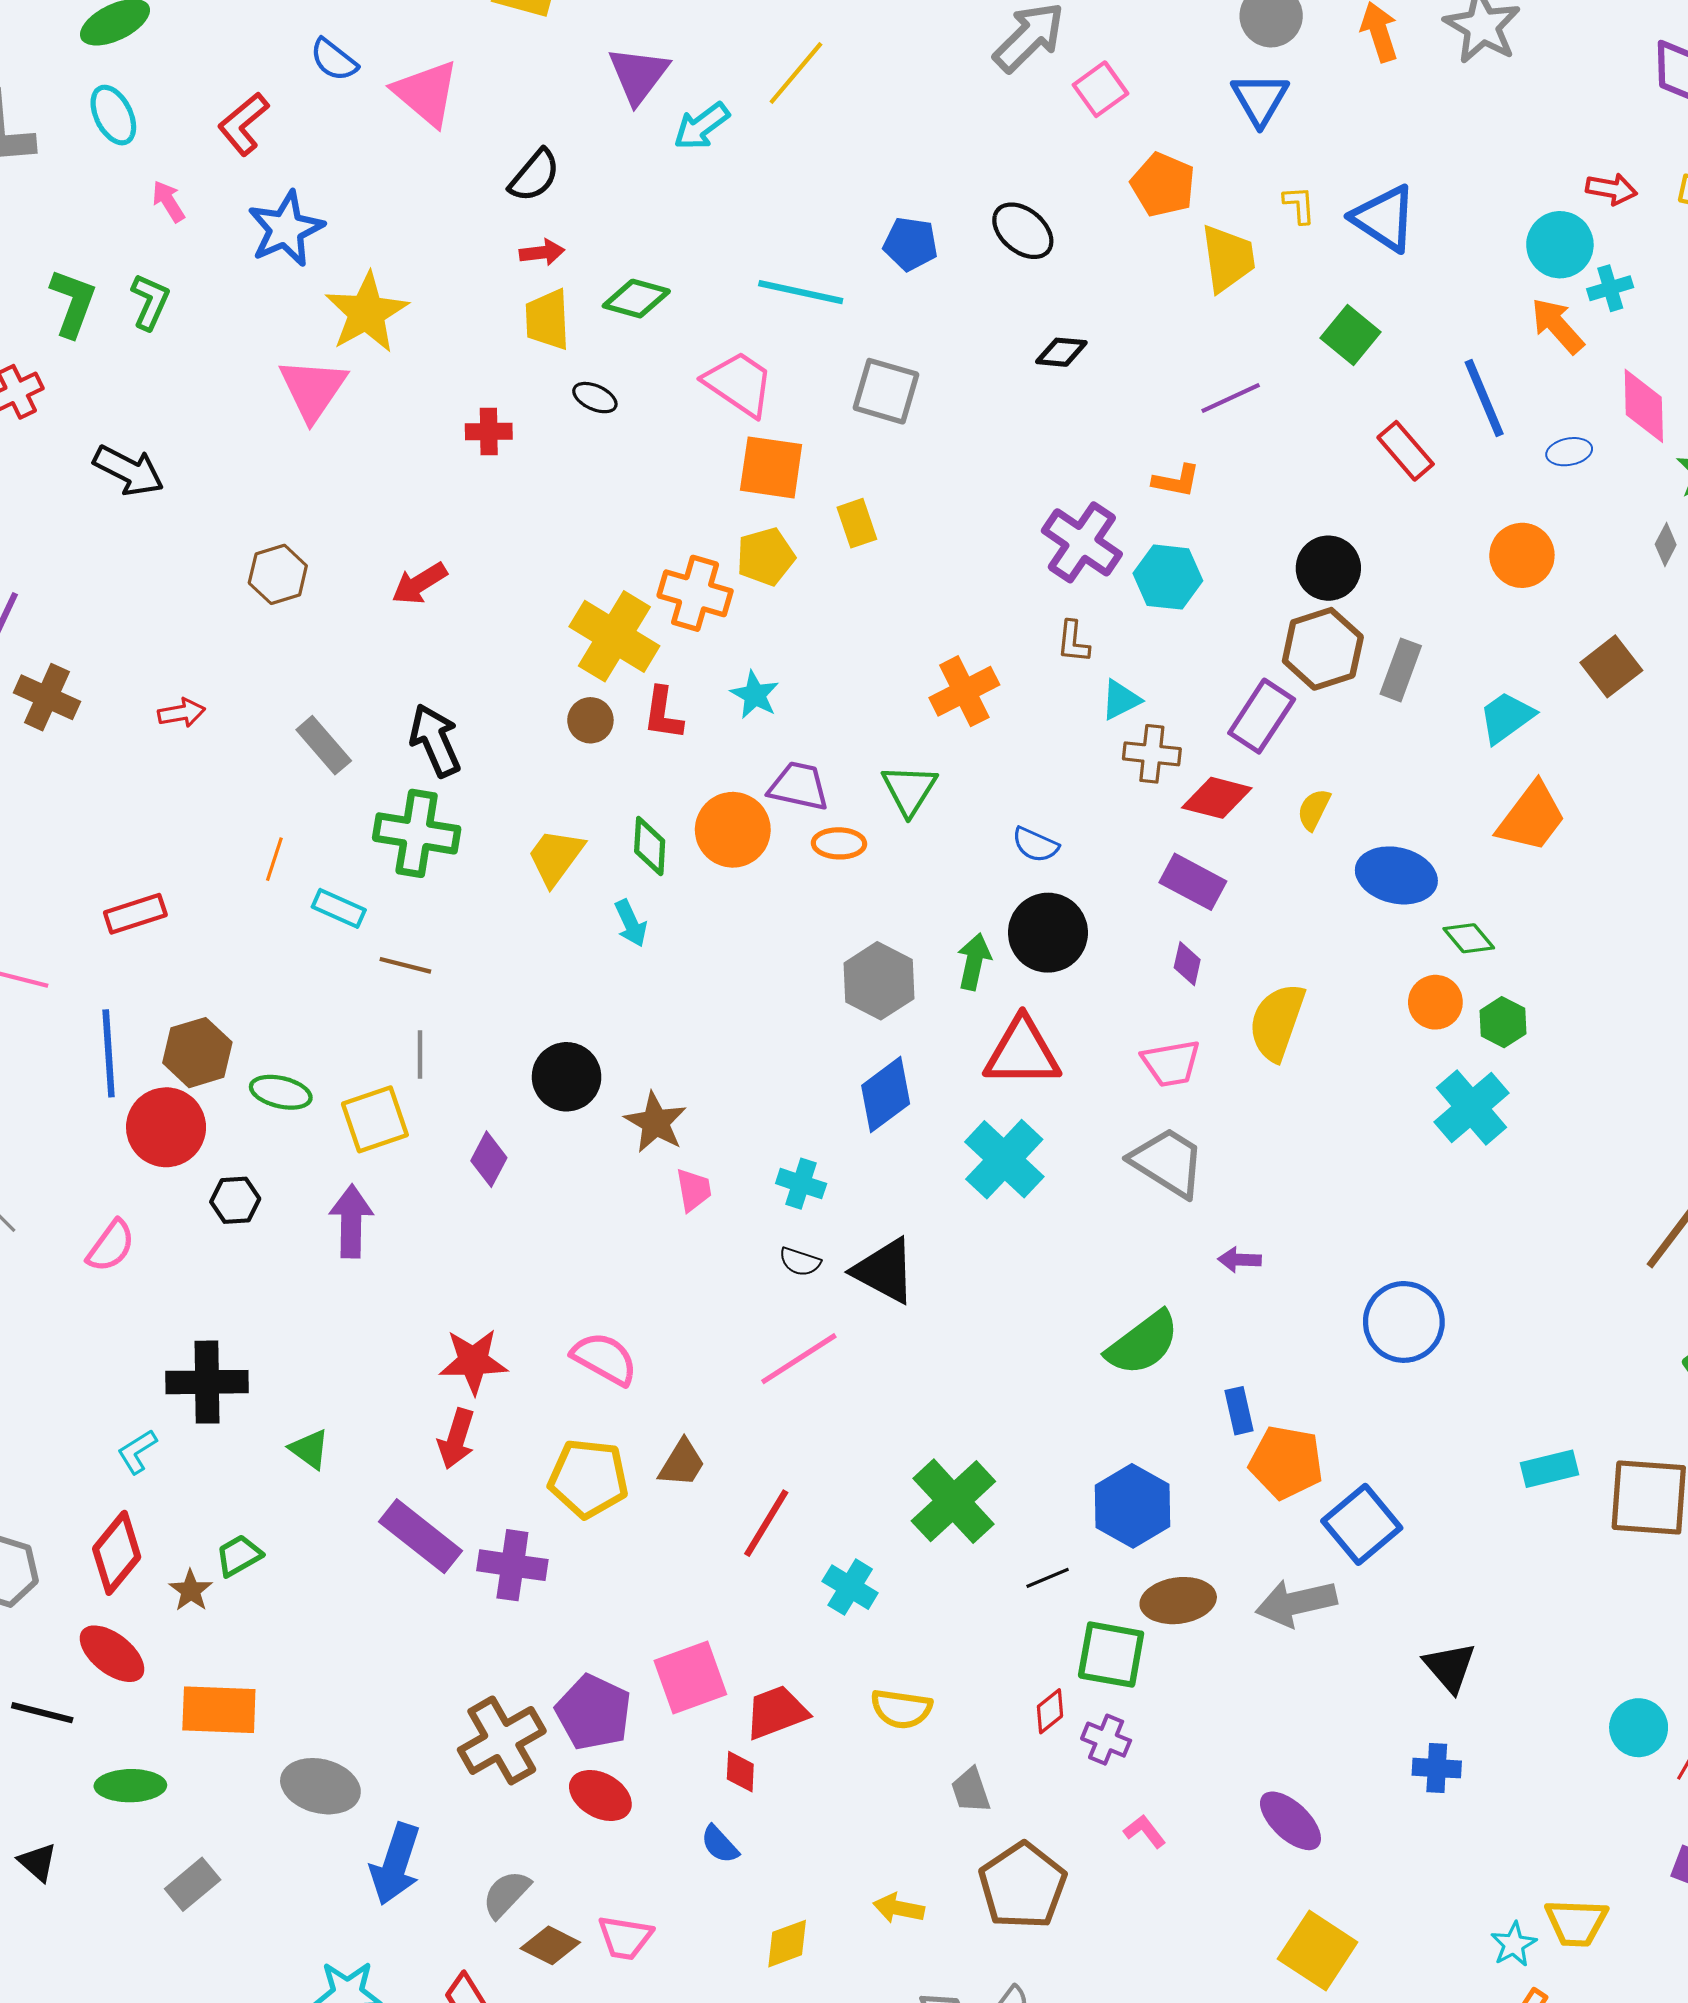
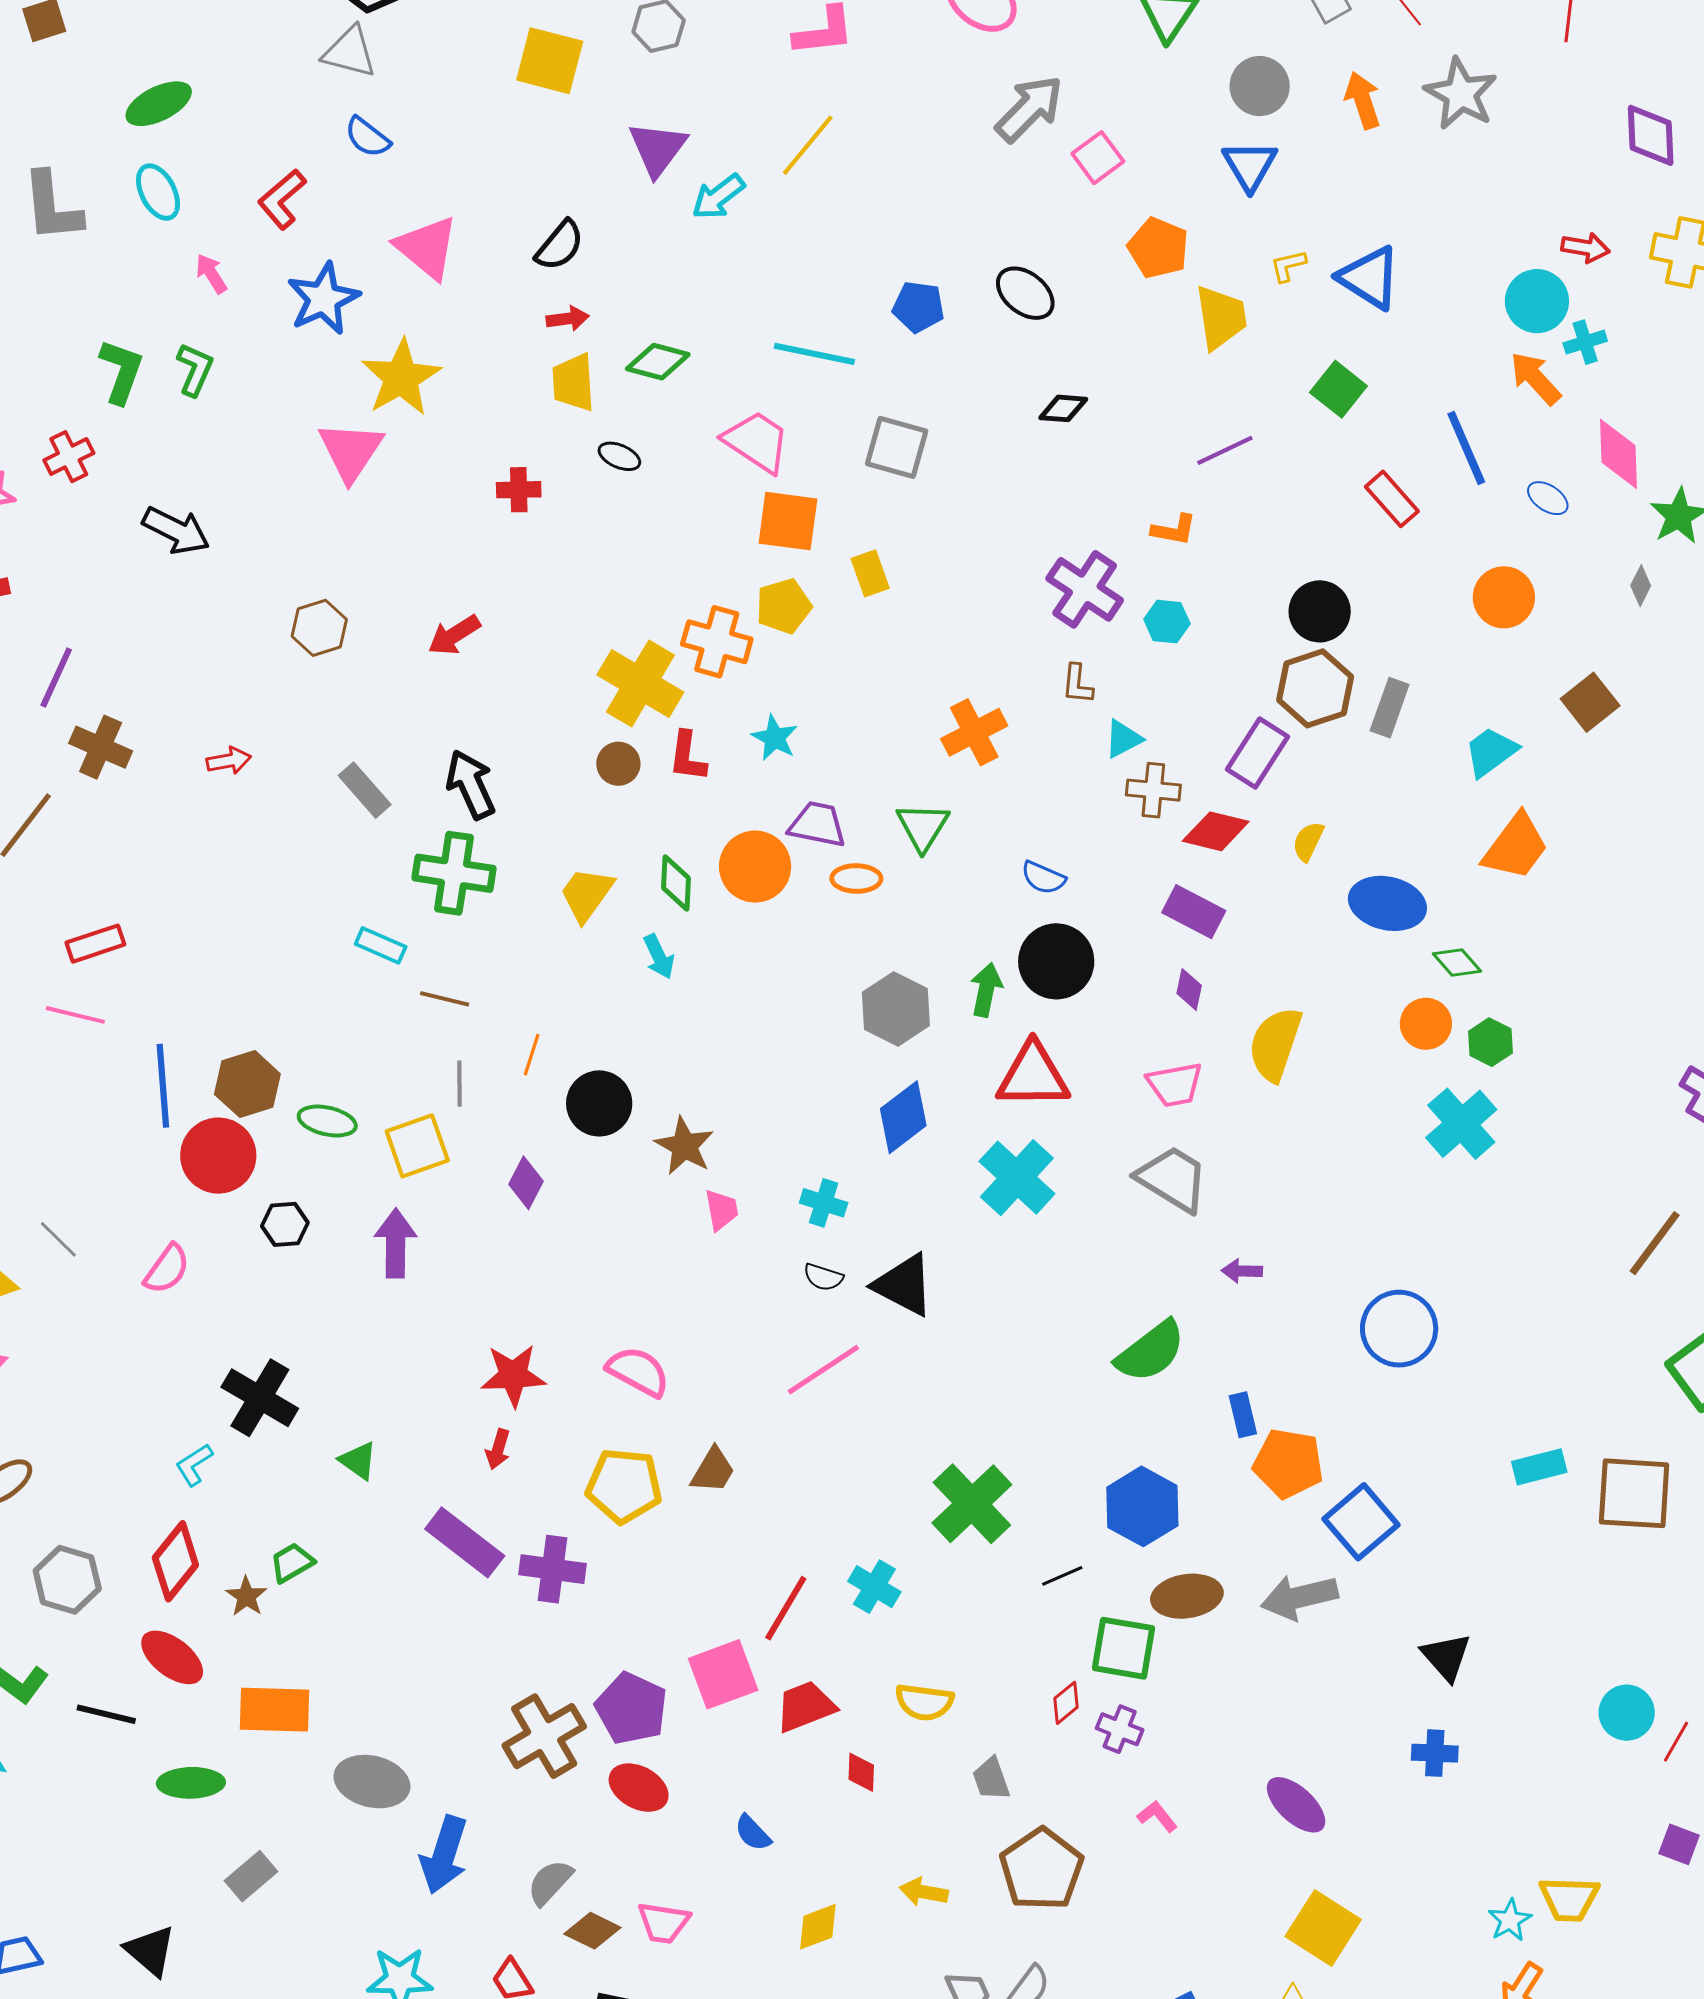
pink triangle: (426, 93) -> (427, 248), moved
yellow L-shape: (1299, 205) -> (1288, 266), turned -99
blue ellipse: (1569, 452) -> (1548, 498), turned 45
cyan hexagon: (1168, 577) -> (1167, 622), size x0.7
orange line: (274, 859) -> (532, 1055), moved
red rectangle: (135, 914) -> (95, 944), moved
black cross: (207, 1382) -> (260, 1398), turned 32
red arrow: (456, 1439) -> (498, 1449), size x0.7
red line: (766, 1523) -> (786, 1608), moved
red diamond: (740, 1772) -> (861, 1772), moved
black triangle: (38, 1862) -> (150, 1951), moved, size x1.4

